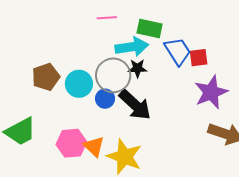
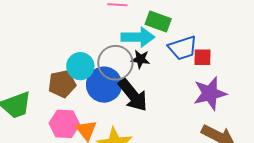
blue trapezoid: (178, 51) -> (183, 48), turned 96
brown pentagon: (46, 77) -> (62, 84), moved
blue circle: (105, 99) -> (104, 85), size x1.8

